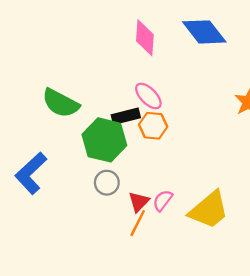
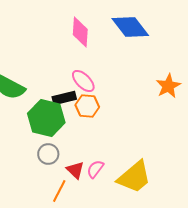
red triangle: (139, 202) -> (75, 170), turned -30
orange line: (138, 223) -> (59, 191), moved

